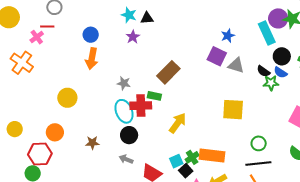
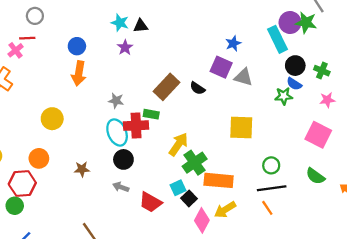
black semicircle: (263, 71) -> (197, 88), moved
green cross: (192, 157) -> (195, 163), moved, size x1.5

